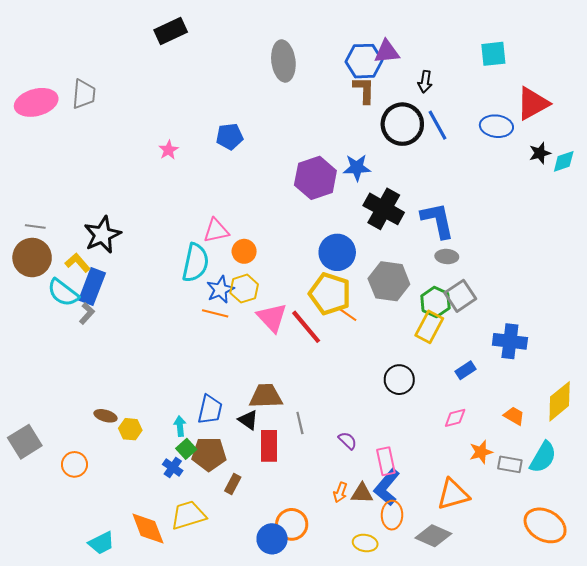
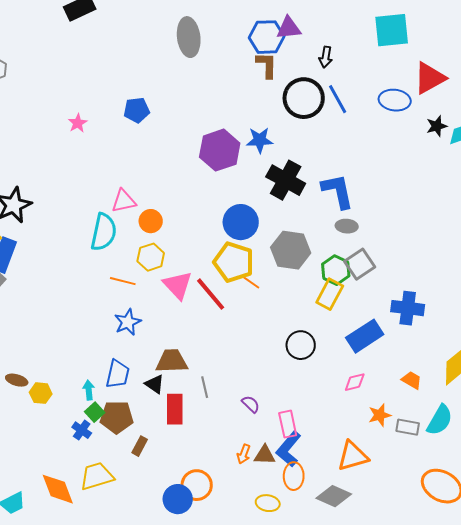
cyan square: (493, 54) -> (392, 30), size x1.4
blue star: (220, 290) -> (128, 322), moved
blue rectangle: (465, 370) -> (365, 336), size x1.8

